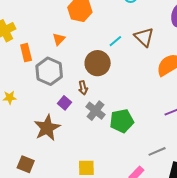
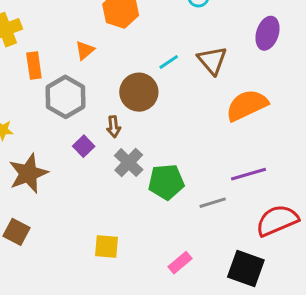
brown star: (47, 128) -> (28, 173), moved
gray line: (157, 151) -> (213, 203), moved

